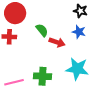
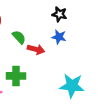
cyan star: (77, 69) -> (72, 86), moved
green cross: (43, 76) -> (16, 76), moved

